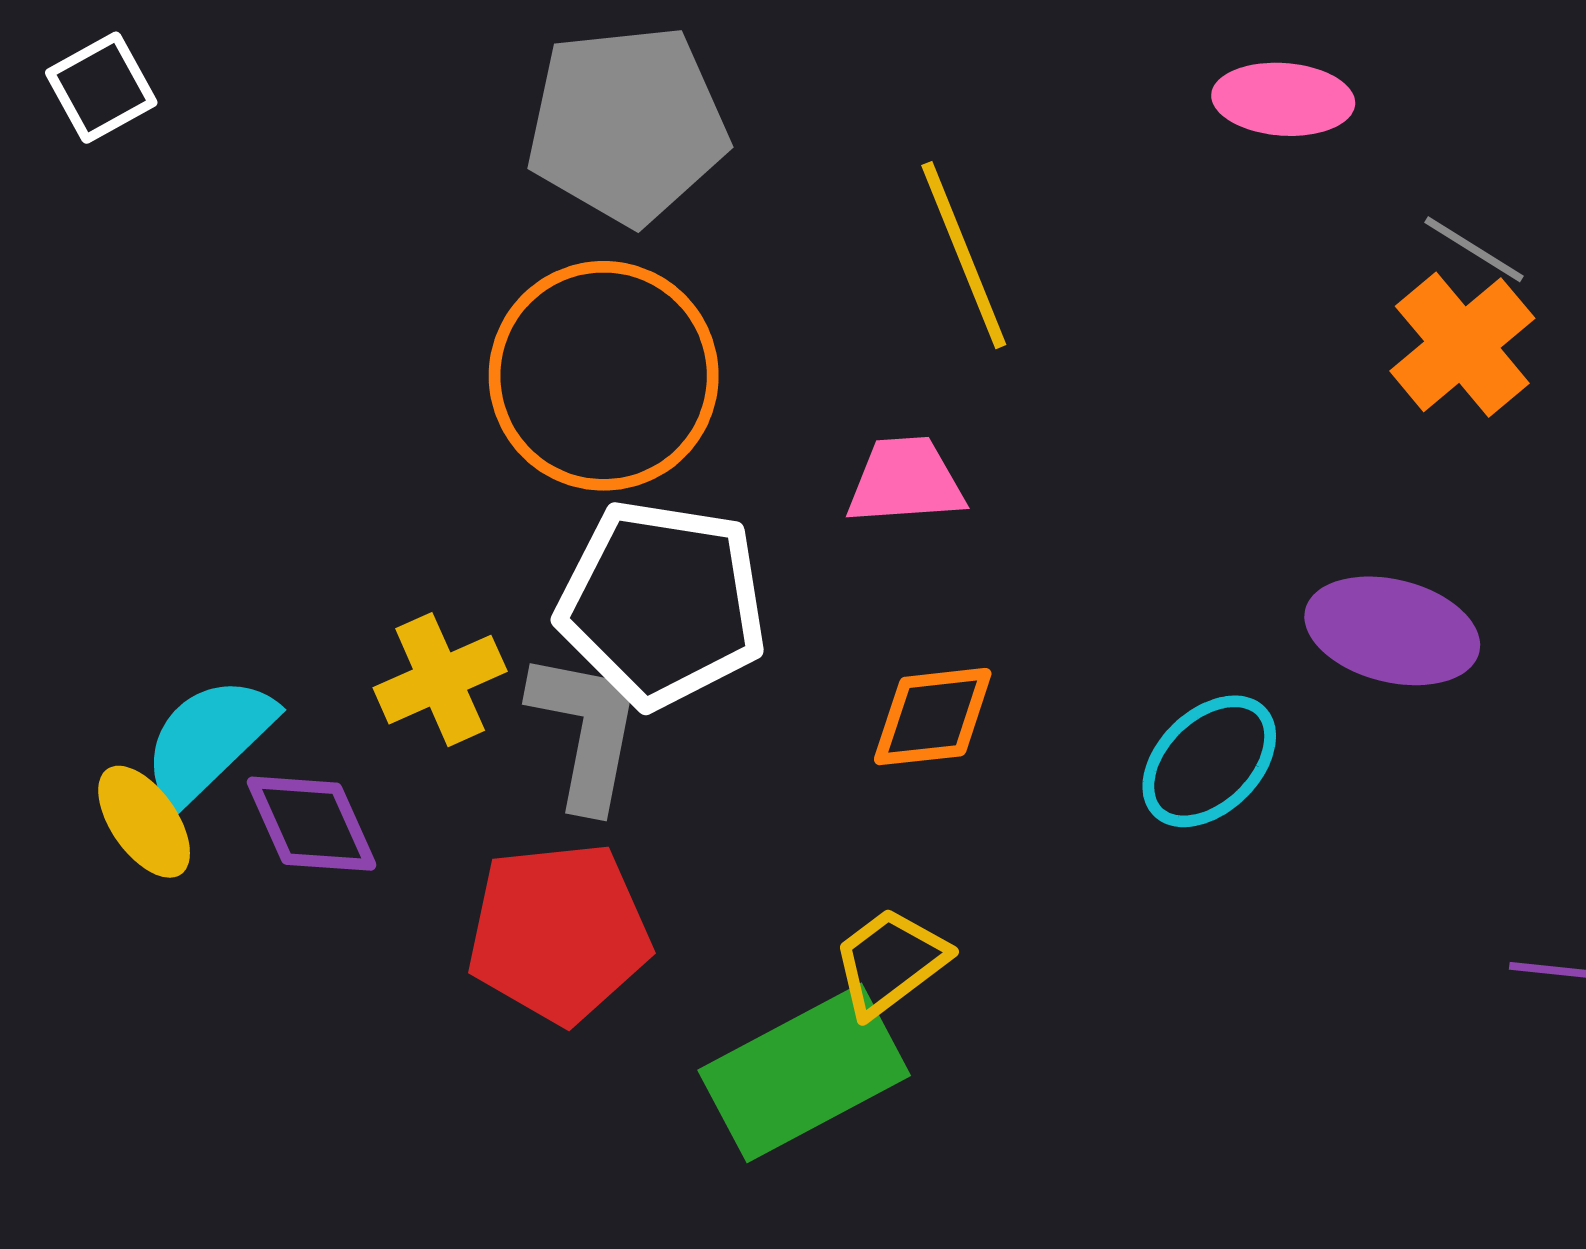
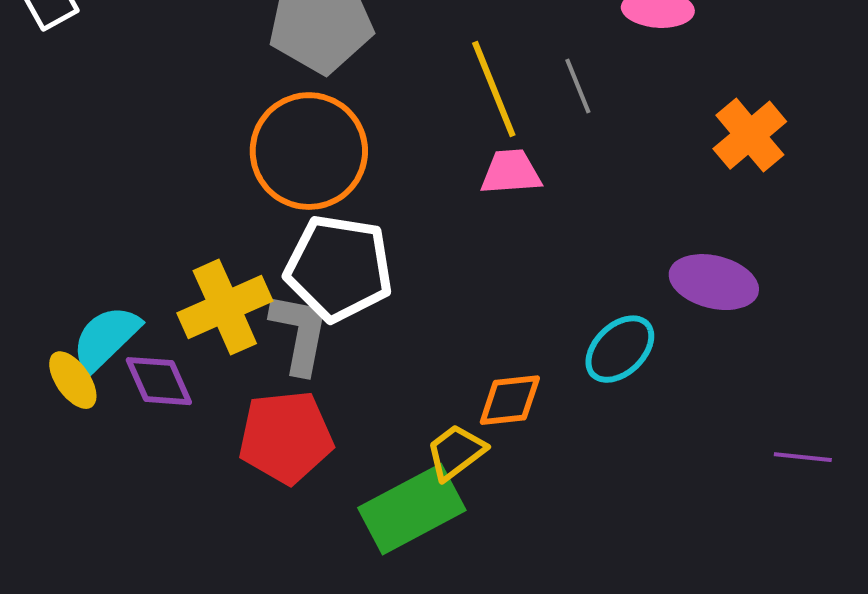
gray line: (1474, 249) -> (578, 86), moved, turned 36
pink trapezoid: (905, 481) -> (511, 172), moved
yellow cross: (440, 680) -> (225, 307), size x1.4
orange diamond: (933, 717) -> (510, 400), moved

